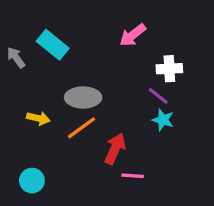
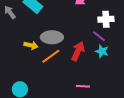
yellow arrow: (38, 118) -> (31, 45), moved
red arrow: (115, 149) -> (78, 51), moved

